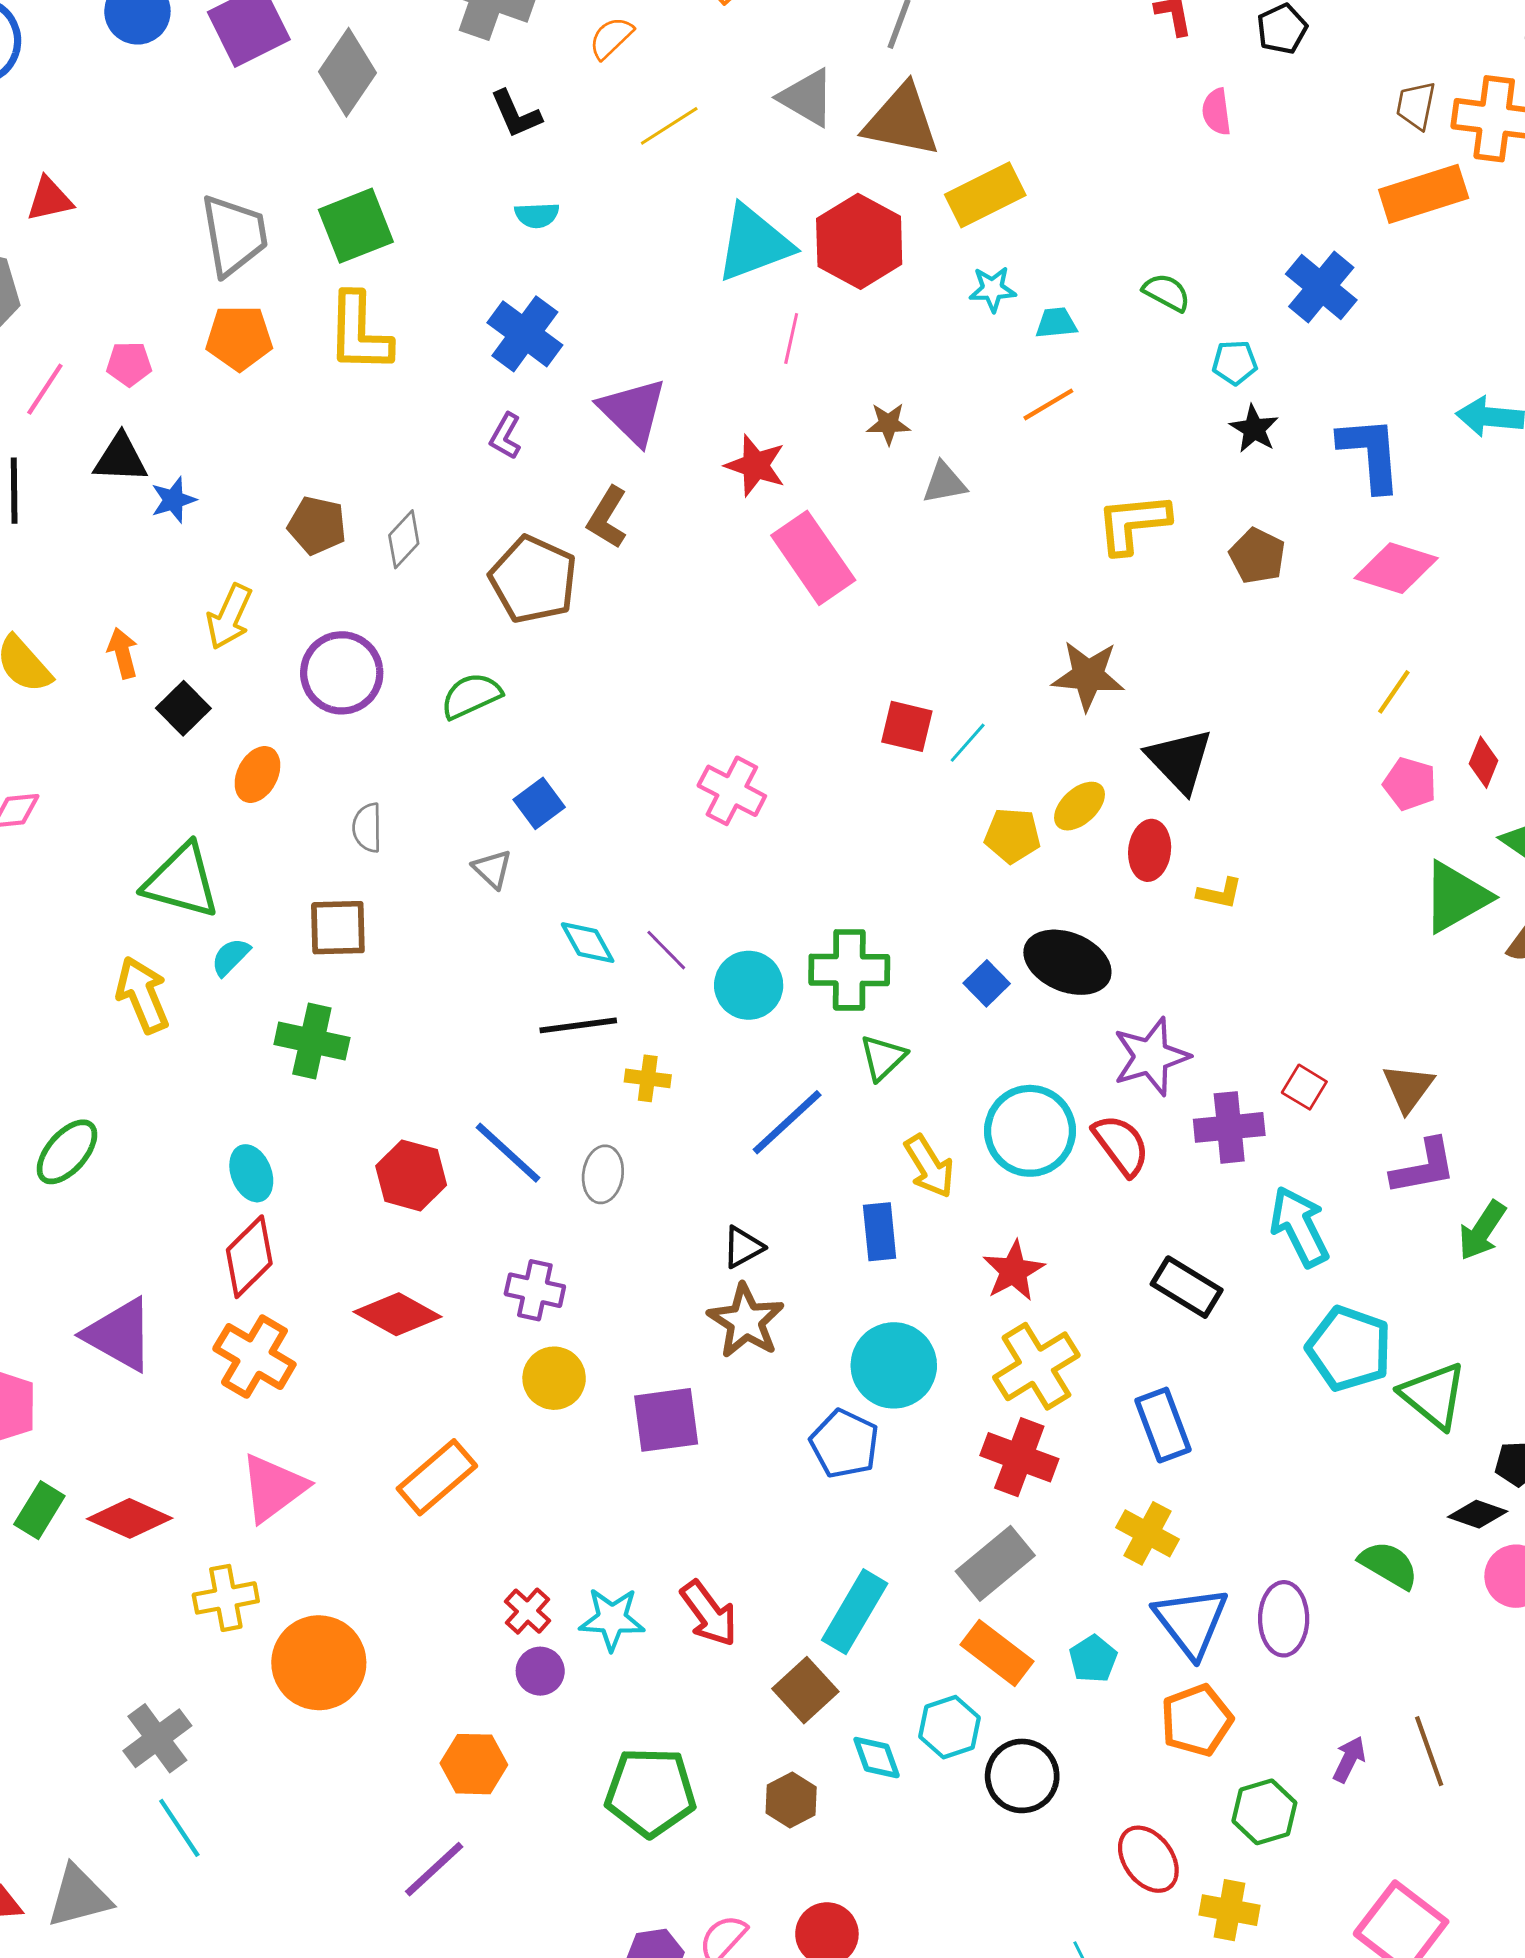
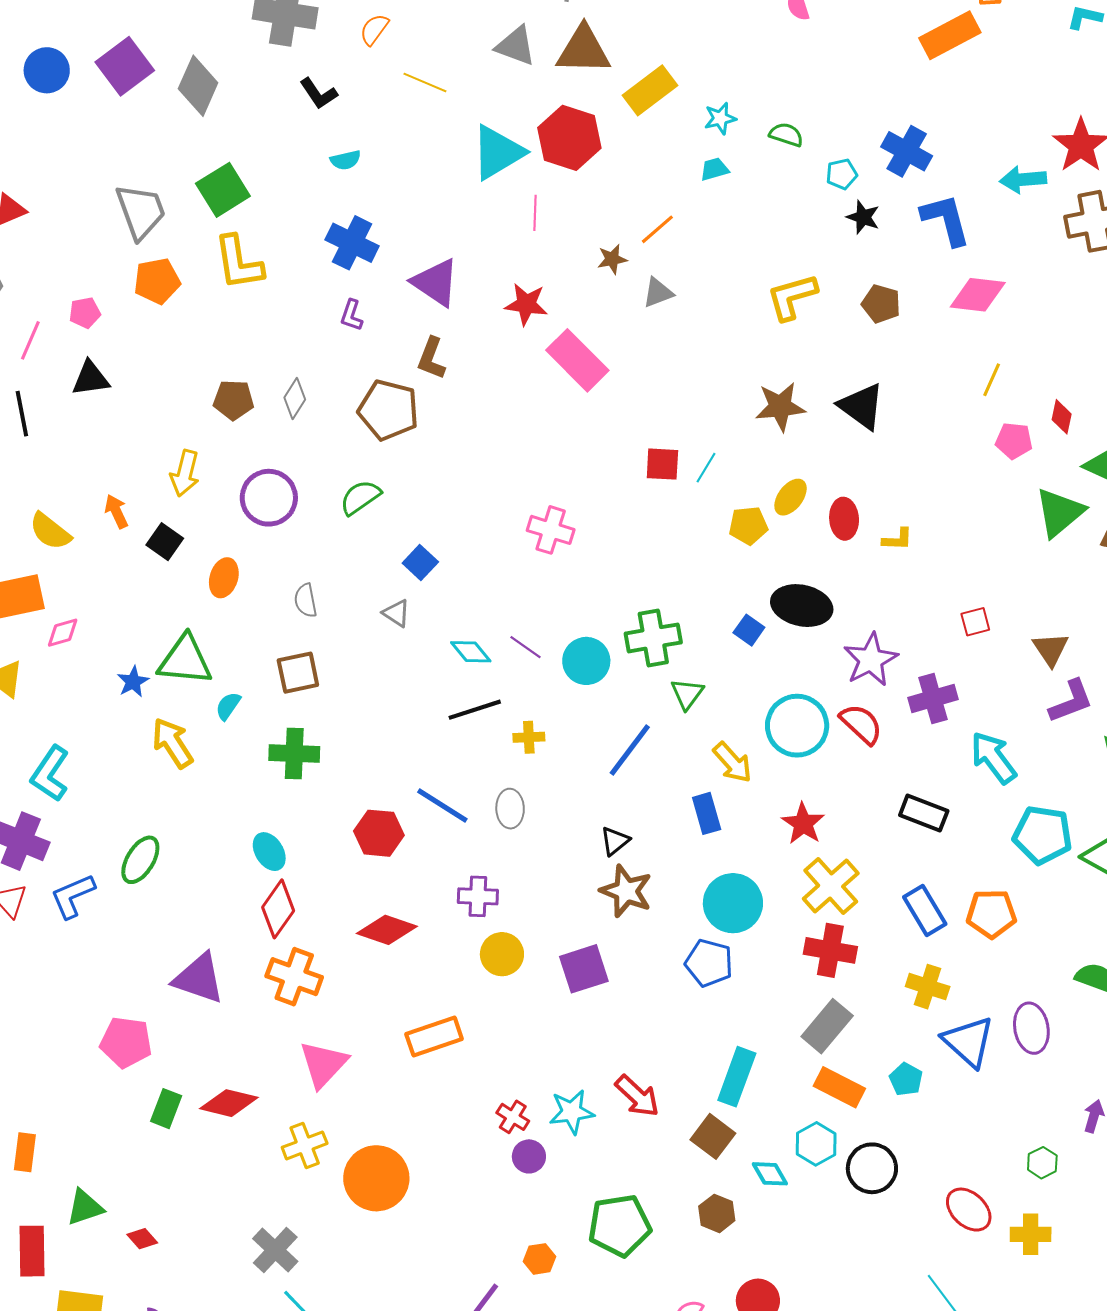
yellow line: (669, 126) -> (425, 82), turned 66
blue cross: (1321, 287) -> (907, 151), moved
cyan star: (992, 289) -> (720, 118), moved
orange line: (1048, 404) -> (657, 229), moved
blue star: (173, 500) -> (133, 682), moved
black triangle: (1180, 760) -> (862, 406), moved
red square: (1304, 1087) -> (975, 622), moved, turned -36
orange rectangle: (437, 1477) -> (434, 1037), turned 32
orange pentagon: (1197, 1720) -> (991, 914), moved, turned 30
orange hexagon: (474, 1764) -> (540, 1259), moved, size x0.7
green hexagon: (1264, 1812) -> (1042, 1163), size x0.7

